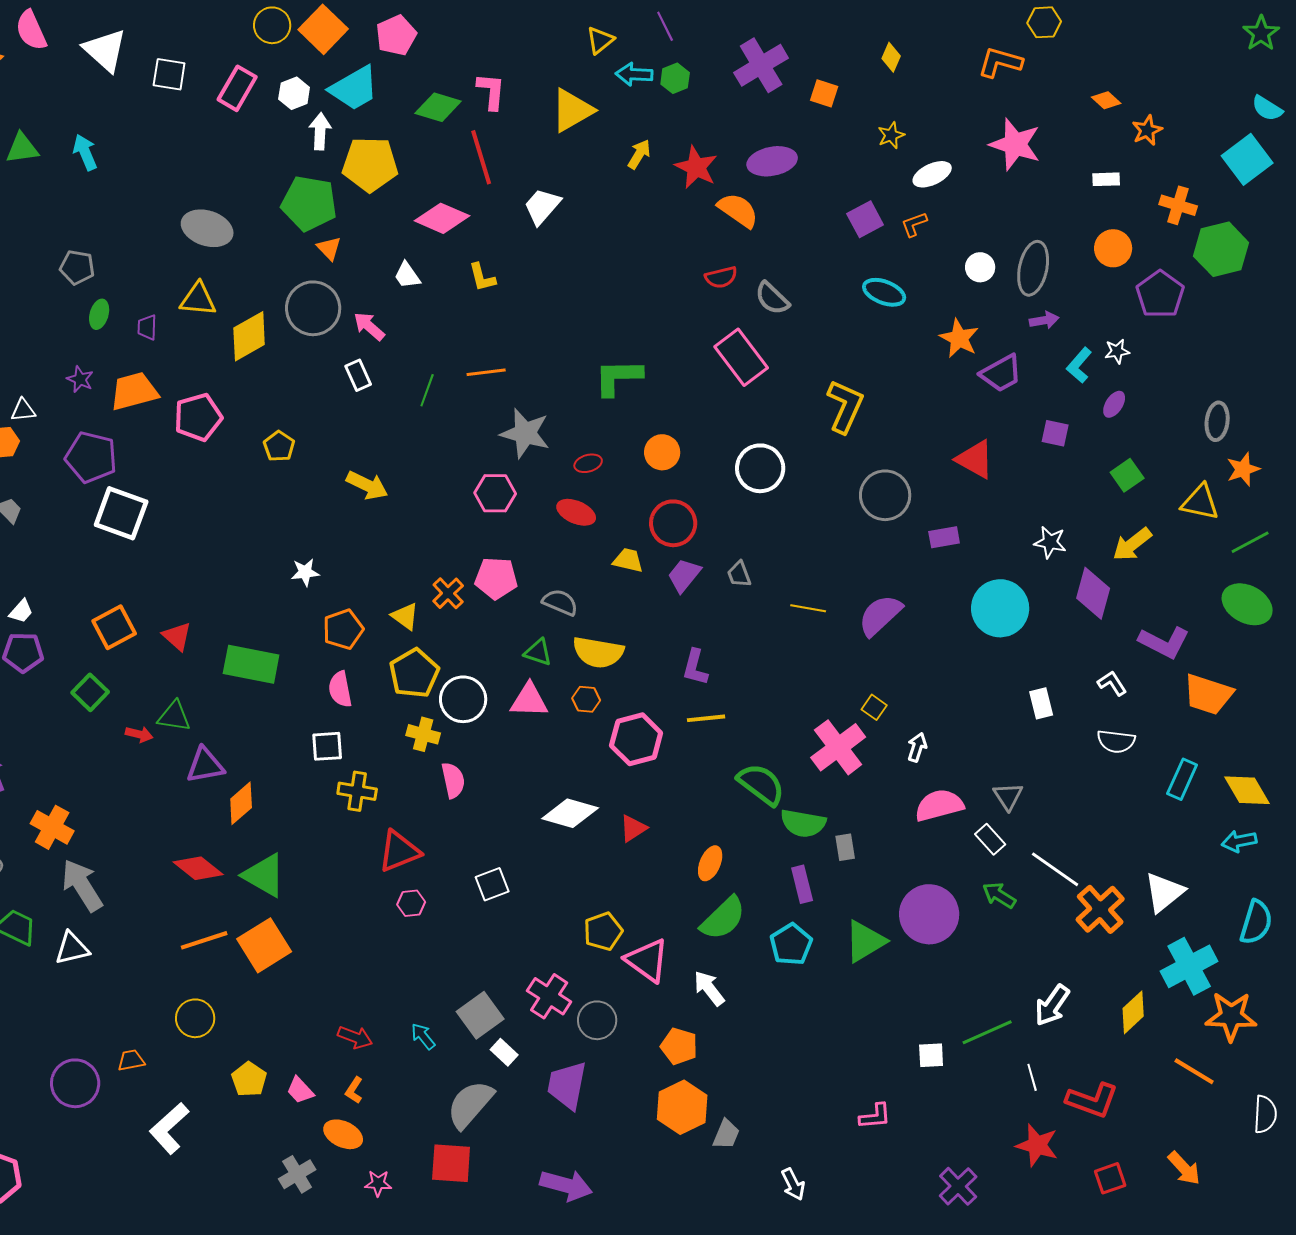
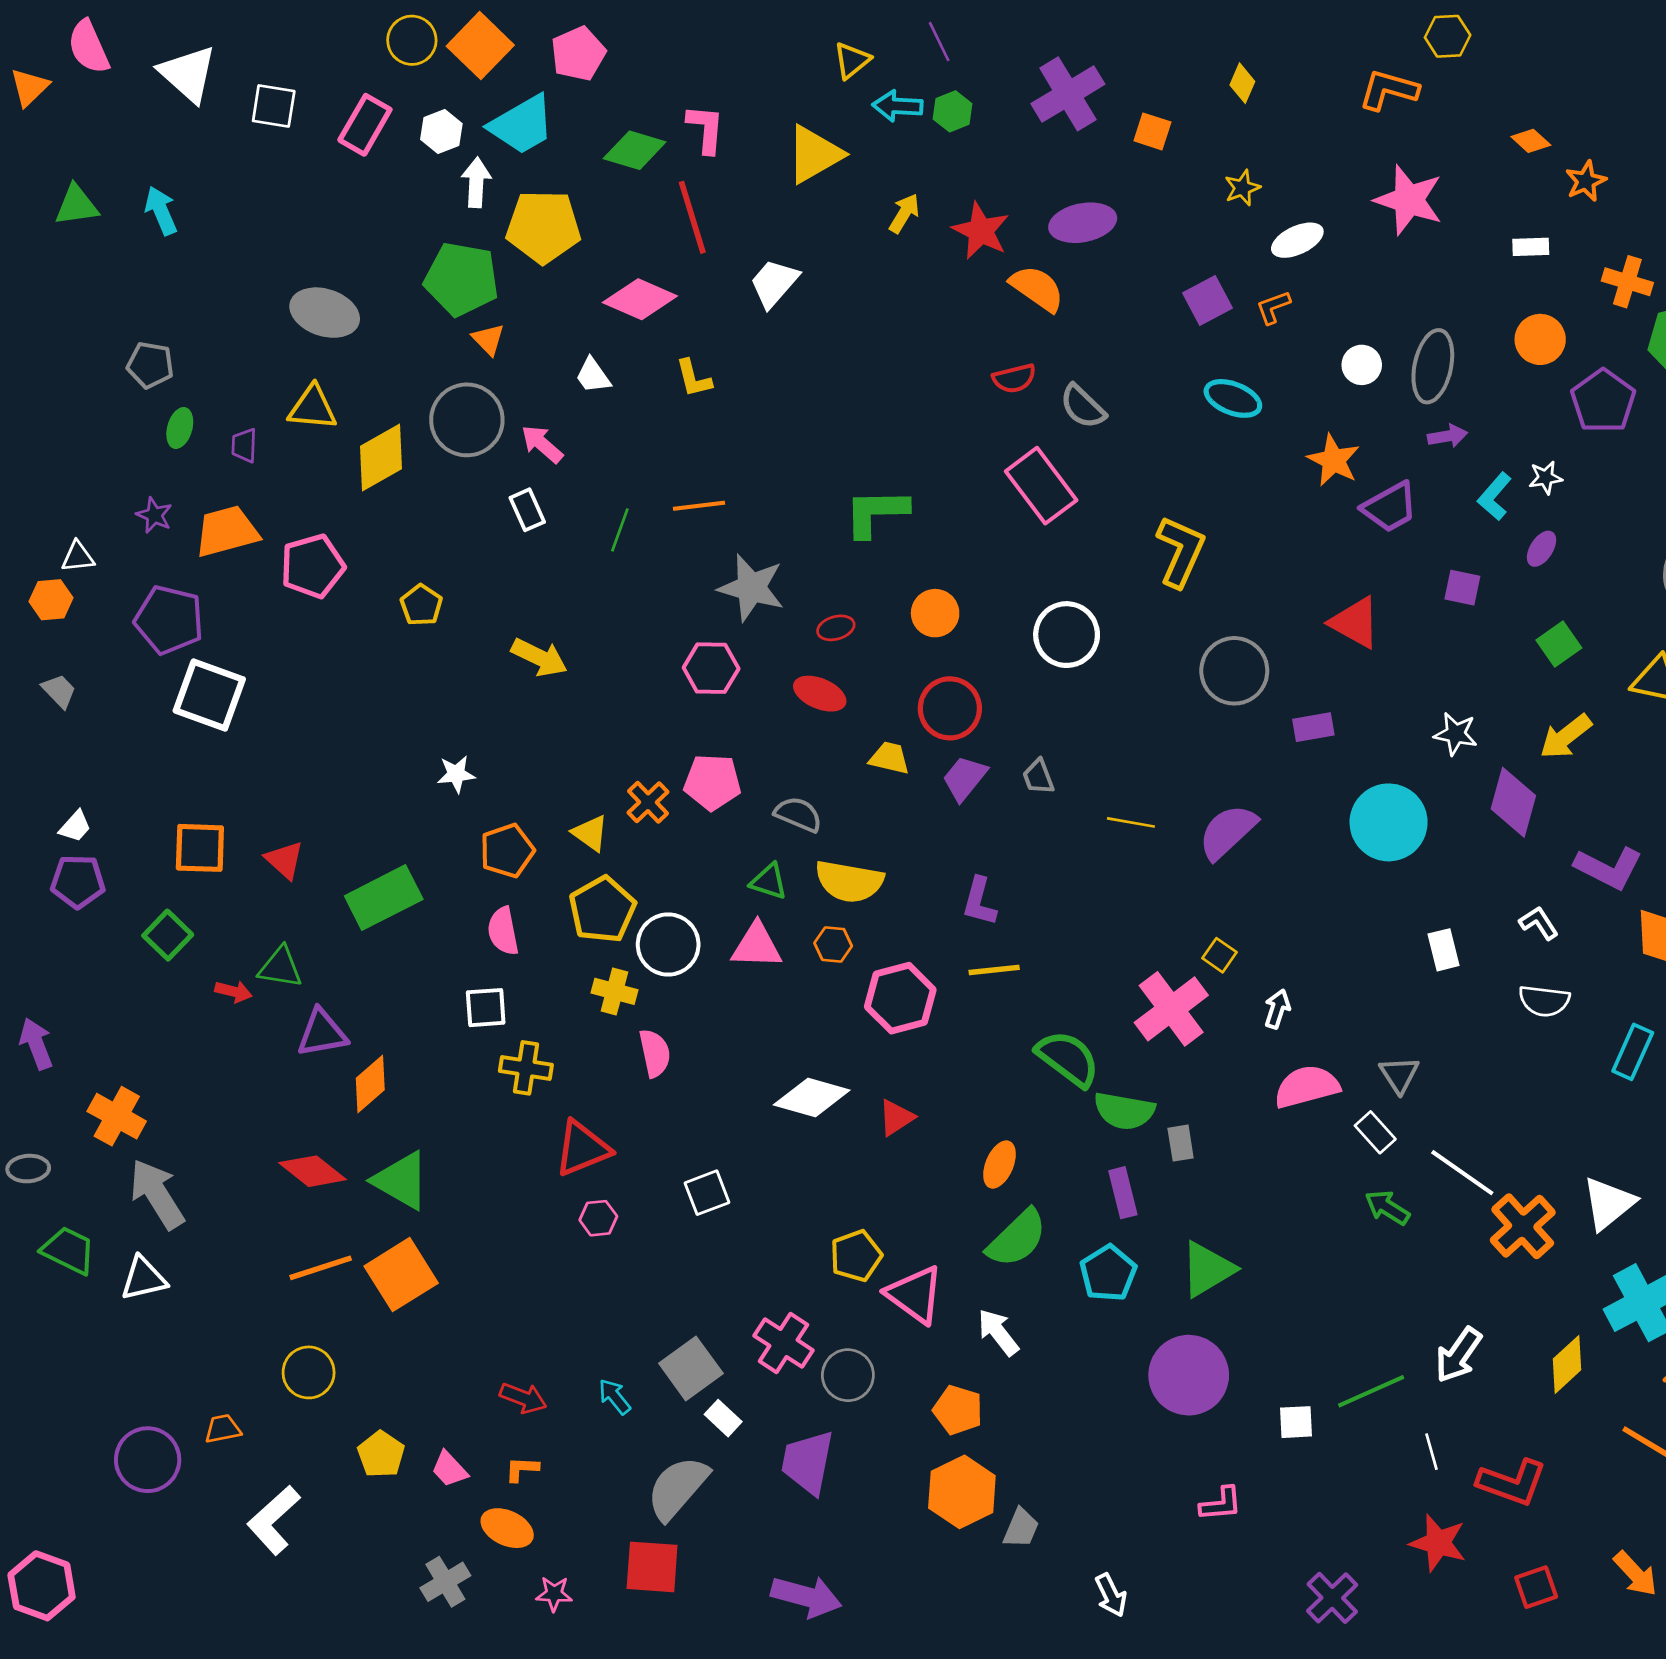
orange square: (114, 627) -> (200, 848), turned 30
green rectangle: (251, 664) -> (384, 898), turned -38
purple circle: (929, 914) -> (1189, 1375), moved
orange L-shape: (354, 1090) -> (522, 1469), turned 60

